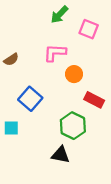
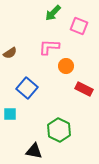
green hexagon: (73, 126) -> (59, 130), moved
black triangle: (61, 155) -> (34, 151), moved

